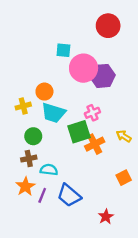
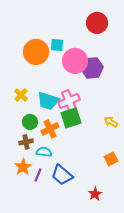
orange circle: (44, 92) -> (36, 52), moved, size x1.6
yellow cross: (23, 106) -> (21, 95), turned -32
pink cross: (92, 113) -> (69, 101), moved, size x1.5
orange cross: (95, 144) -> (50, 129), moved

